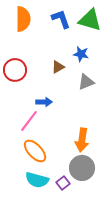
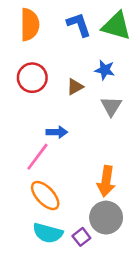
red circle: (15, 70) -> (32, 78), moved
gray triangle: (86, 82) -> (111, 106), turned -36

